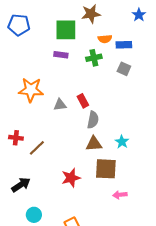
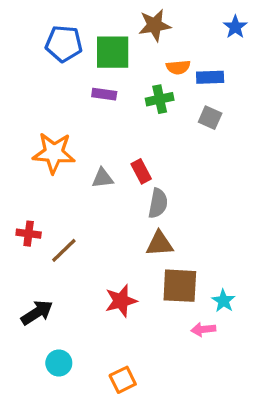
blue pentagon: (19, 25) -> (64, 44), moved
cyan star: (122, 142) -> (224, 301), moved

